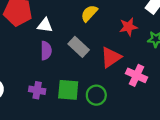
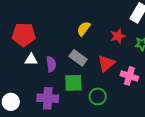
white triangle: (45, 25) -> (31, 60), moved
purple cross: (37, 90) -> (48, 98), size x1.5
green square: (68, 90) -> (73, 83), moved

